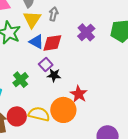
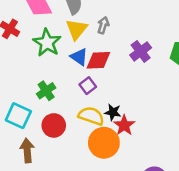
black star: (54, 75) -> (113, 112), moved
green cross: (21, 80) -> (46, 91), moved
yellow semicircle: (39, 114) -> (91, 116), moved
red circle: (17, 116) -> (54, 125), moved

